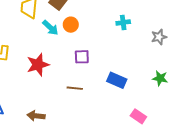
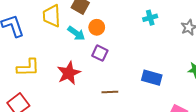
purple square: (82, 57) -> (100, 53), moved, turned 35

